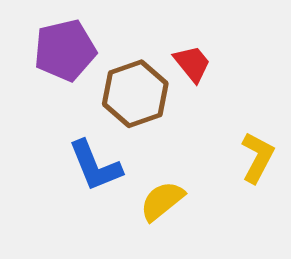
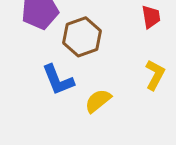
red trapezoid: (192, 64) -> (151, 17), moved, turned 30

